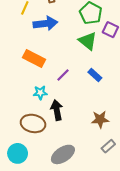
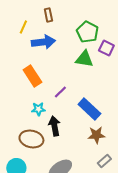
green triangle: (88, 41) -> (84, 59), turned -30
orange rectangle: (34, 59) -> (32, 76), turned 30
blue rectangle: (95, 75) -> (89, 109), moved, size x1.6

